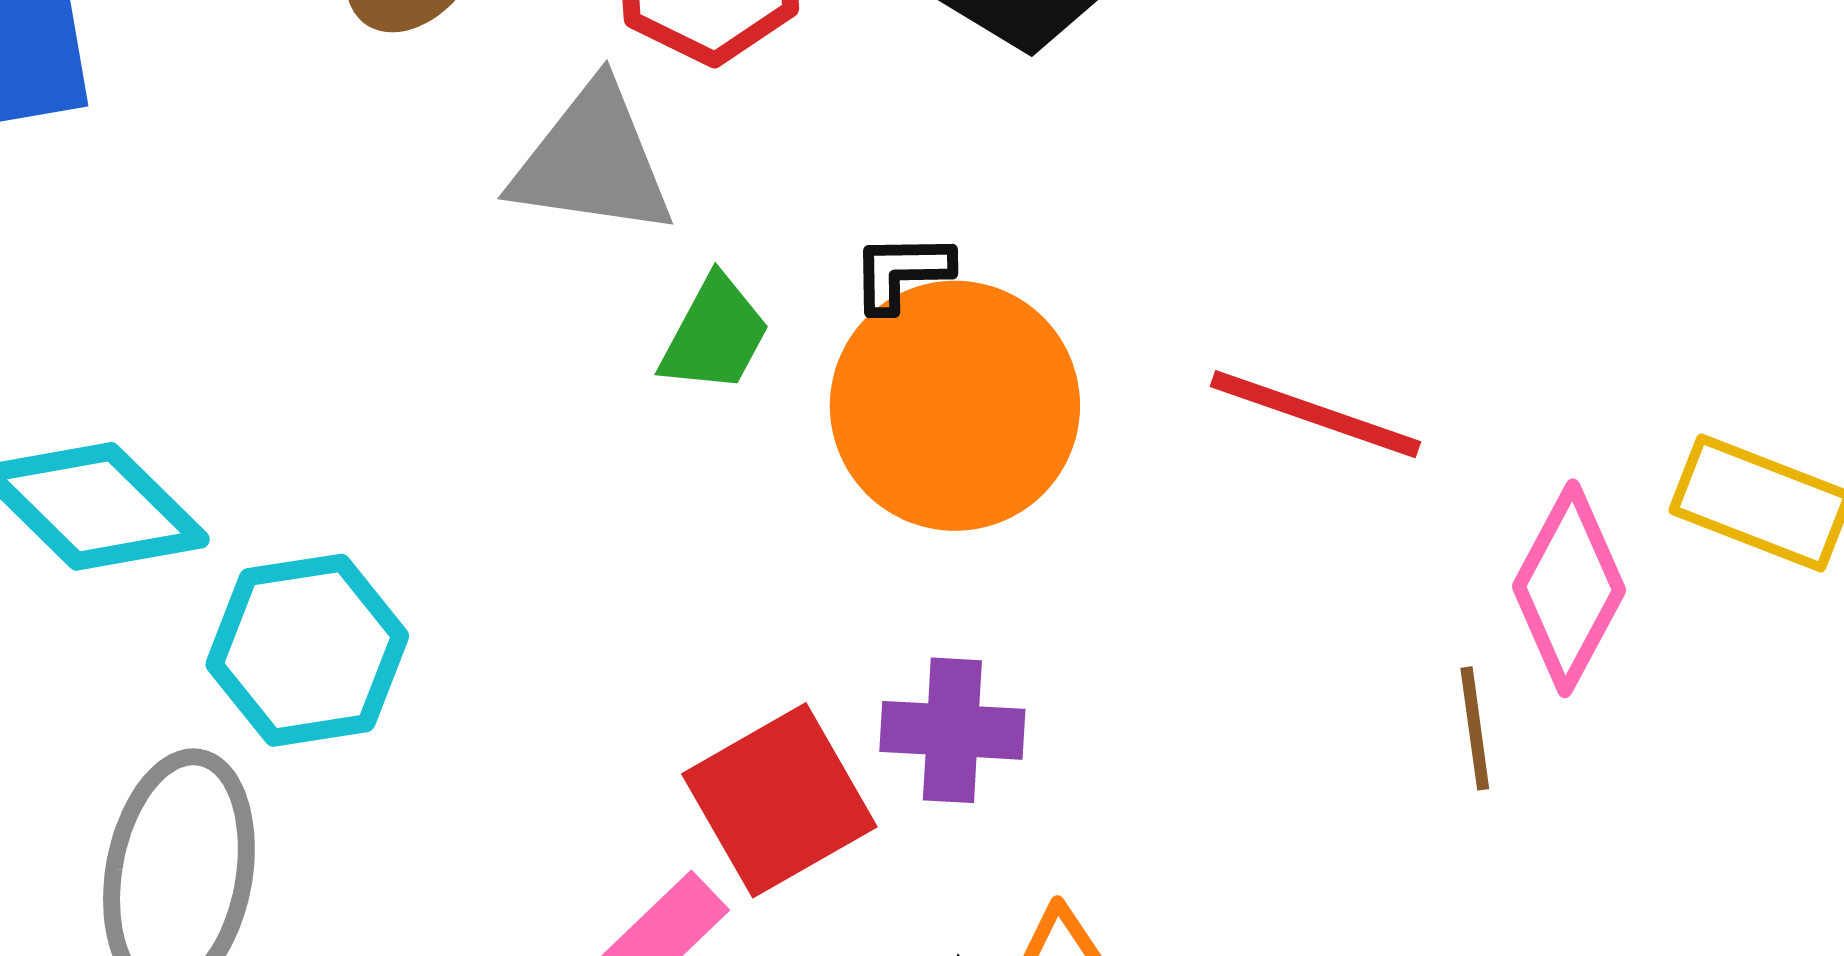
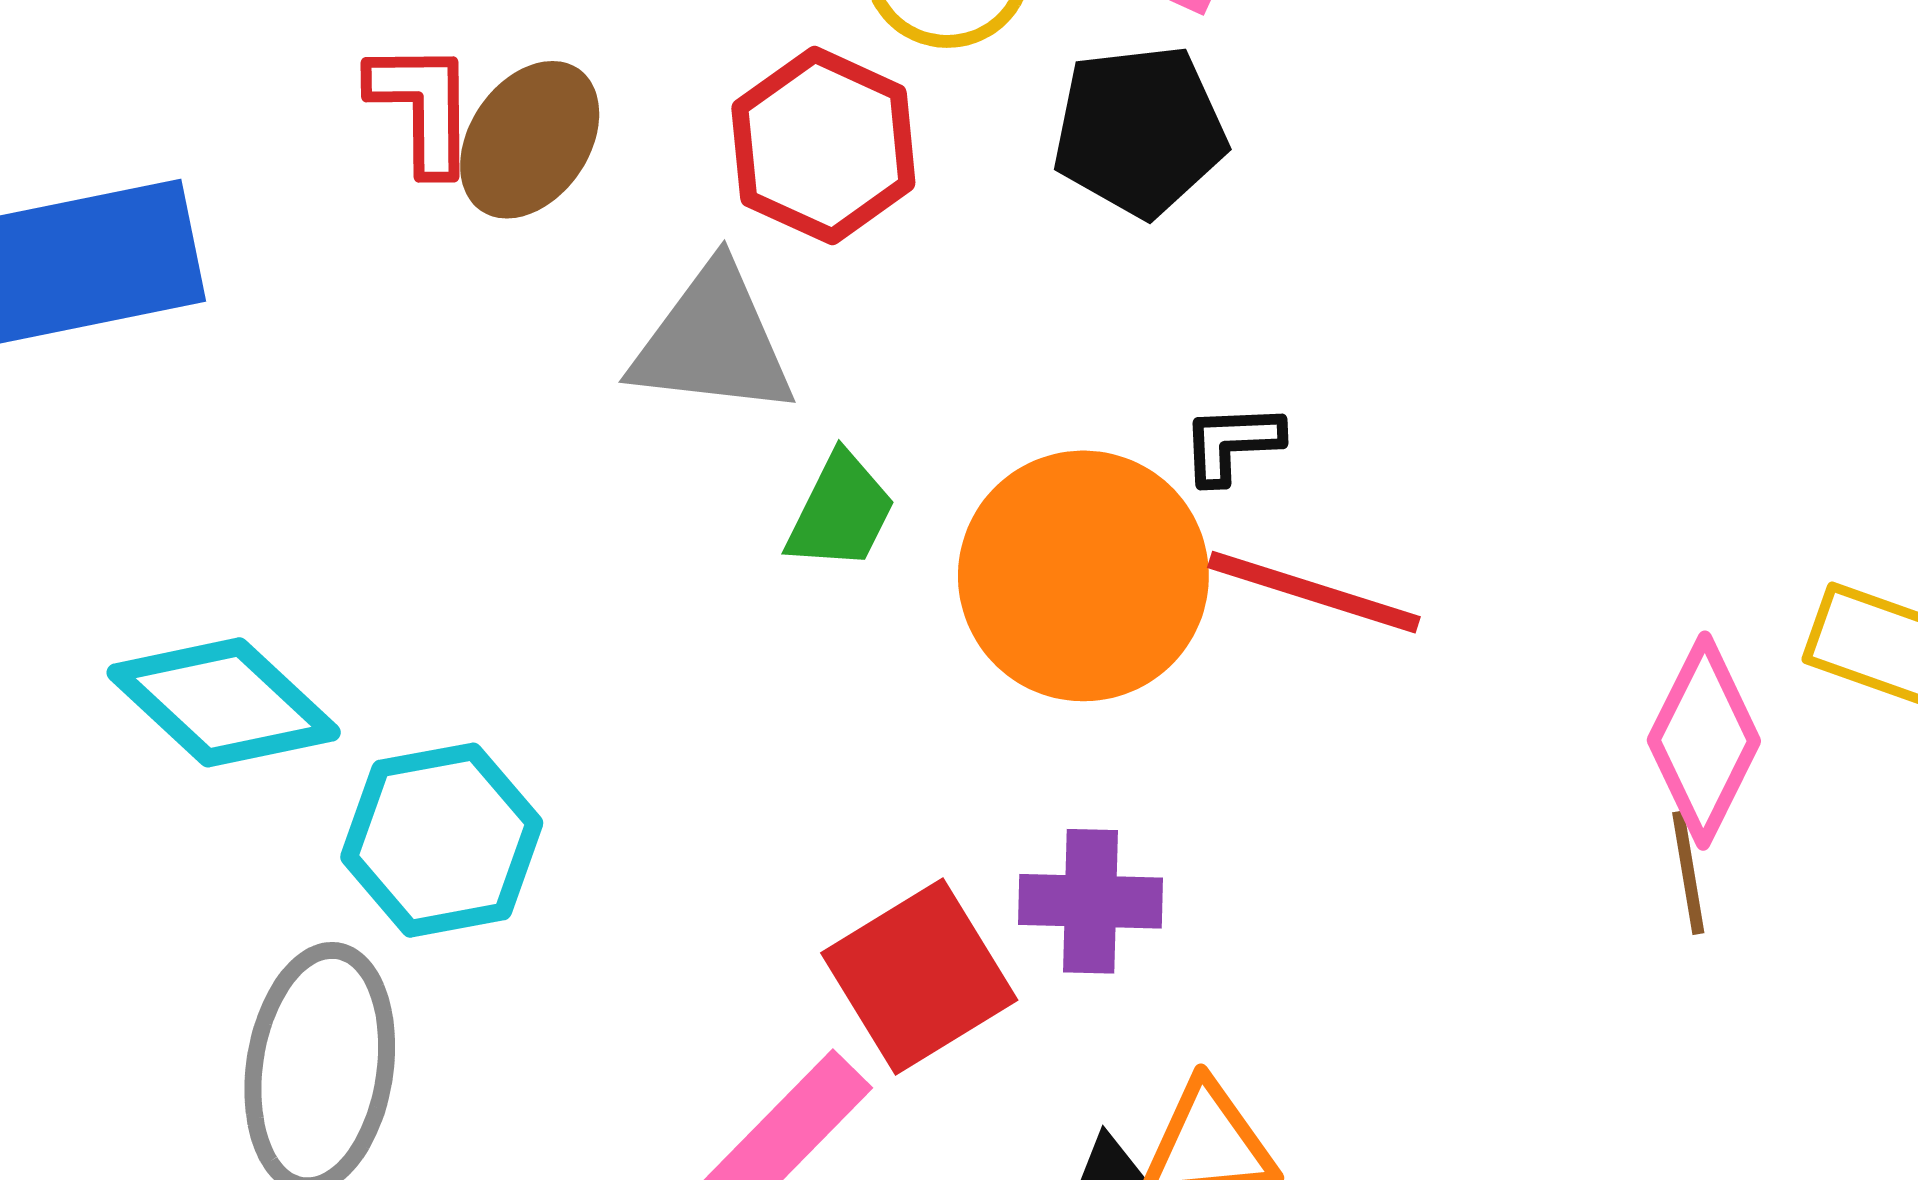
black L-shape: (902, 272) -> (1232, 443), moved
red line: (1315, 414) -> (1314, 592), moved
brown line: (1475, 728) -> (1688, 873), moved

